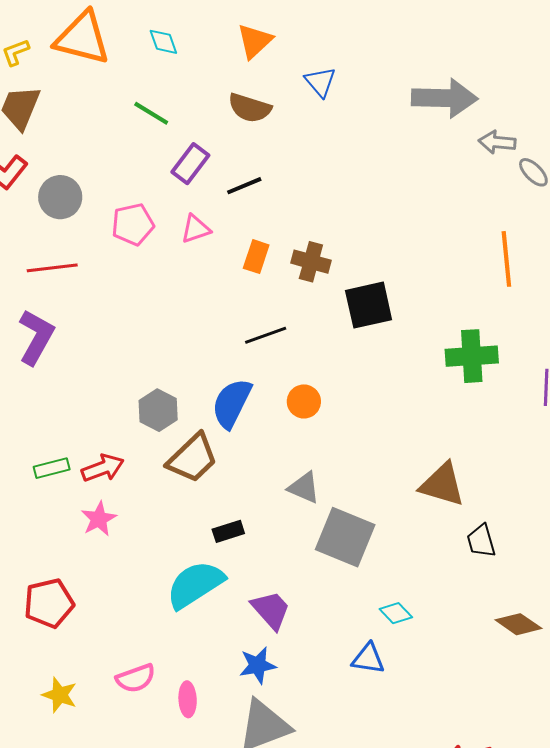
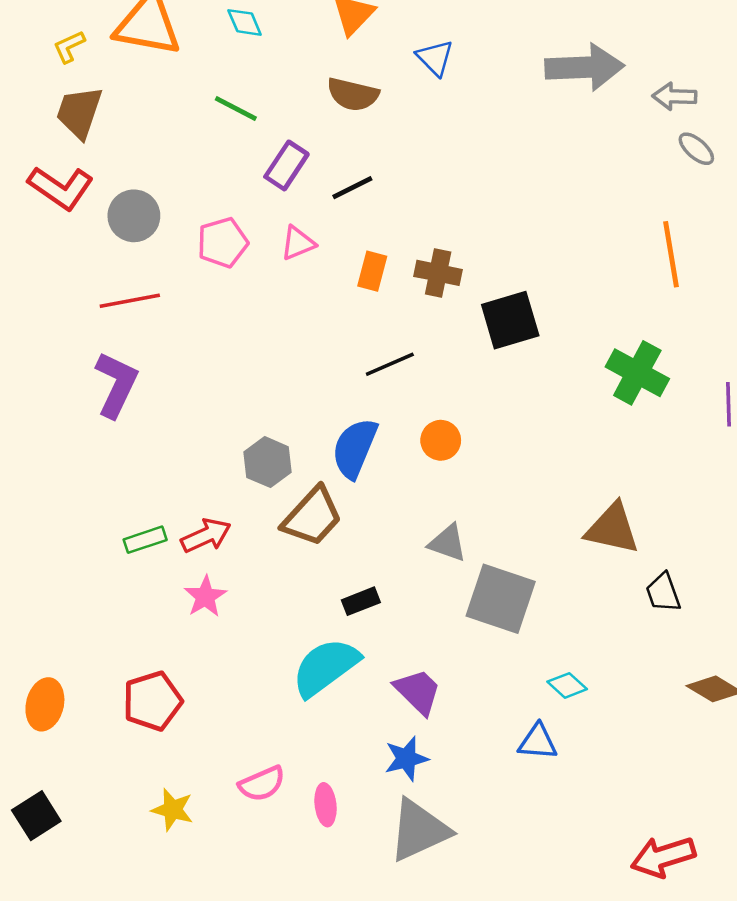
gray arrow: (497, 142) -> (674, 96), moved
green cross: (472, 356) -> (637, 373), turned 36

